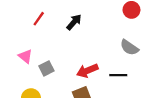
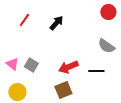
pink triangle: (25, 56) -> (12, 64), moved
gray square: (46, 68) -> (31, 65), turned -32

